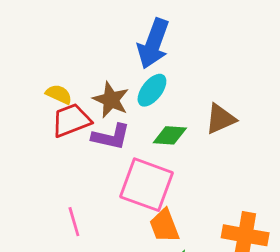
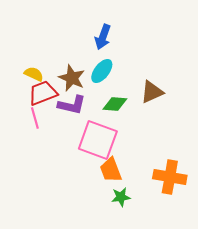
blue arrow: (153, 44) -> (103, 37), size x0.7
pink line: (74, 222) -> (35, 118), moved

